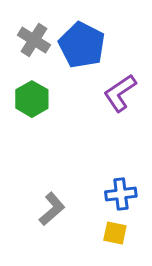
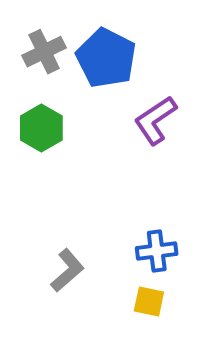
gray cross: (34, 40) -> (44, 52), turned 32

